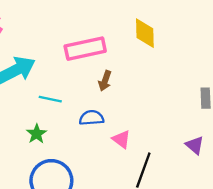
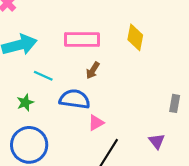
blue semicircle: (92, 118) -> (75, 99), size x1.4
pink triangle: (121, 139) -> (96, 123), turned 42

